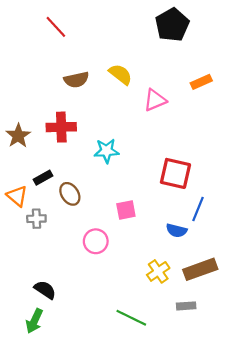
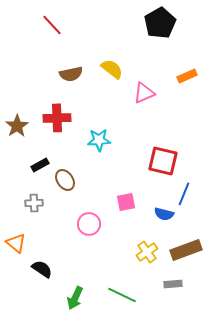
orange triangle: (17, 196) -> (16, 243), moved
pink square: (126, 210) -> (126, 202), moved
green arrow: (34, 321) -> (75, 298), moved

